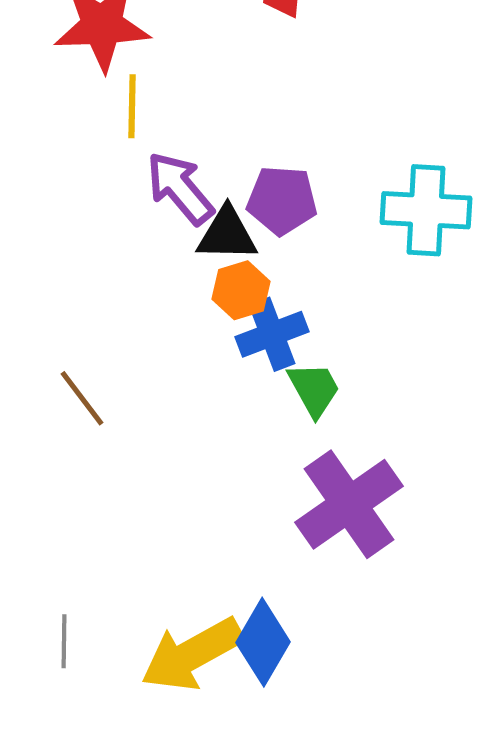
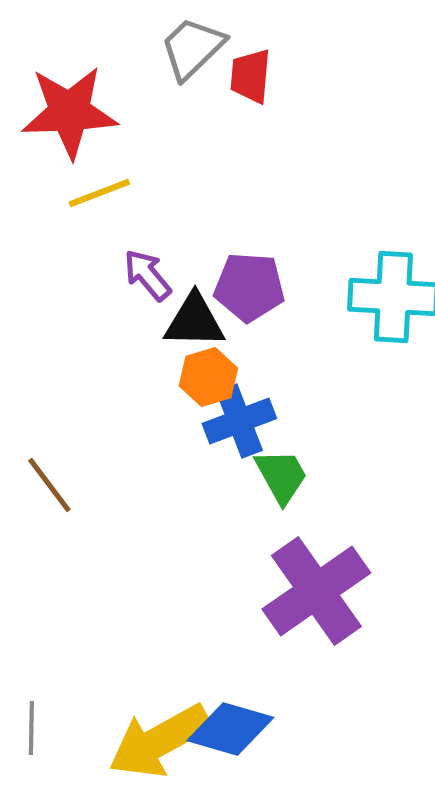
yellow line: (132, 106) -> (99, 193), turned 68
purple arrow: (180, 188) -> (147, 275), size x0.7
blue diamond: (263, 642) -> (230, 729), turned 76

